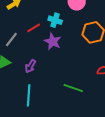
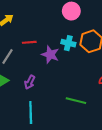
cyan cross: (55, 20) -> (68, 43), moved
red line: (34, 28) -> (29, 42), turned 32

